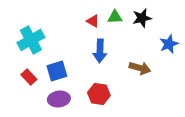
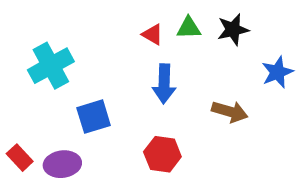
red rectangle: (29, 77) -> (20, 158), moved
purple ellipse: (59, 99) -> (62, 164), moved

